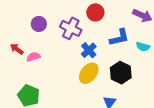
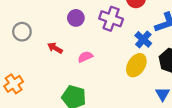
blue cross: (89, 50) -> (143, 39), moved
pink semicircle: (33, 57) -> (85, 57), moved

